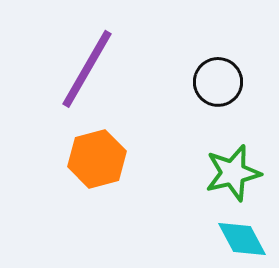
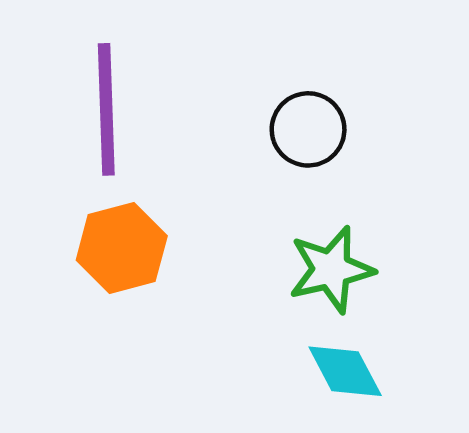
purple line: (87, 69) -> (106, 109), turned -32

